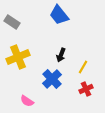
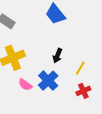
pink semicircle: (27, 101) -> (25, 85), moved

